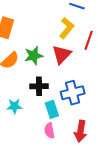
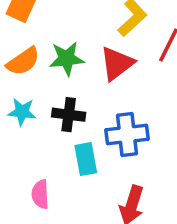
cyan star: (14, 106) -> (22, 112), moved
pink semicircle: (49, 131) -> (40, 194), moved

